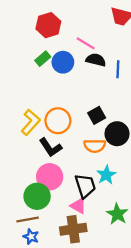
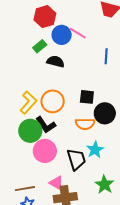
black semicircle: (96, 60) -> (56, 61), moved
blue circle: (63, 62) -> (62, 35), moved
black square: (97, 115) -> (87, 97), turned 35
green circle: (37, 196) -> (30, 131), moved
pink triangle: (78, 206) -> (56, 183), moved

